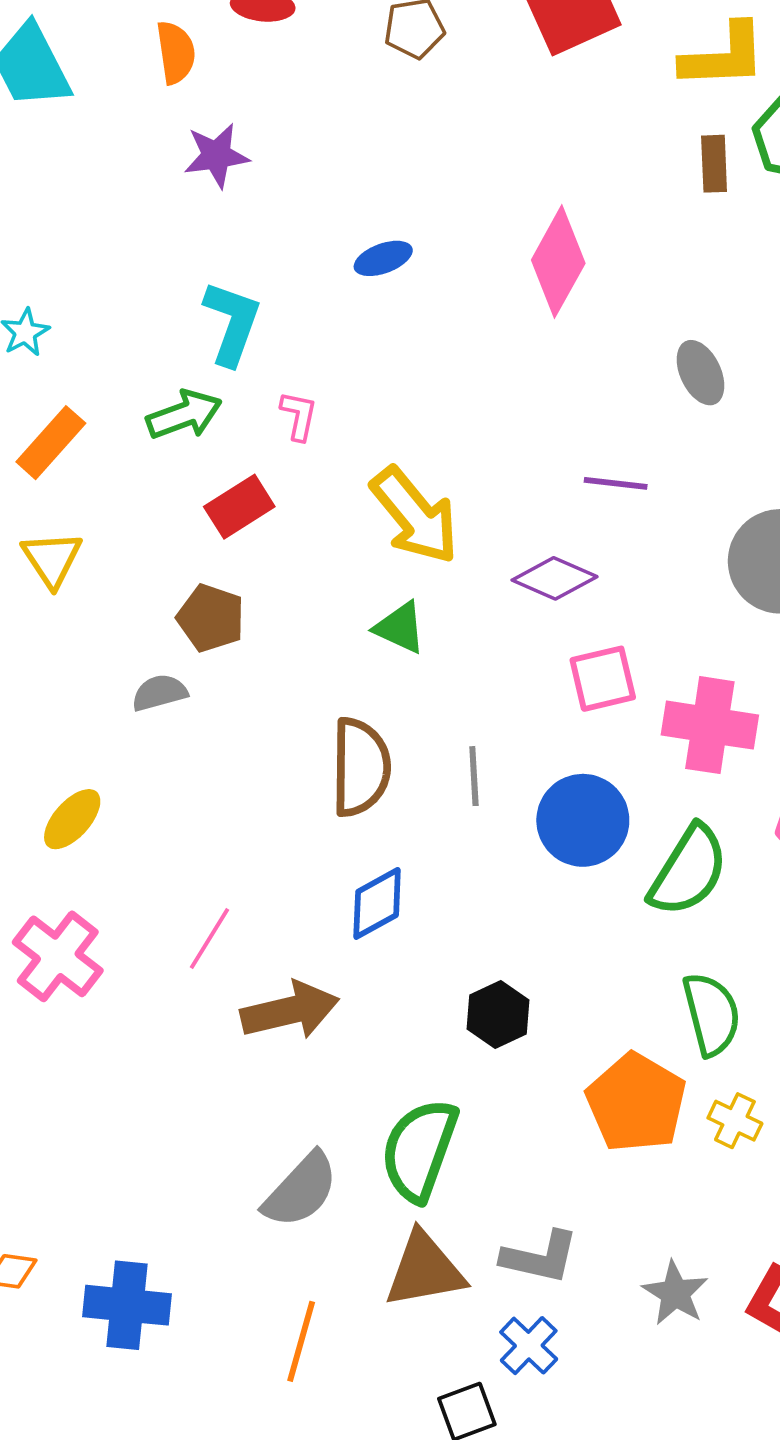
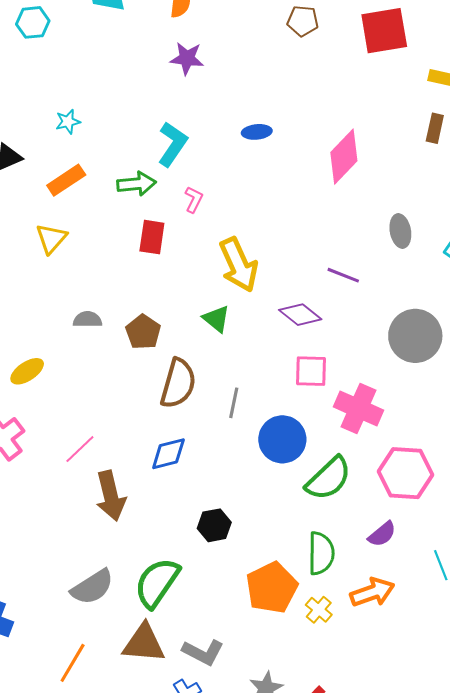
red rectangle: (239, 507) -> (152, 237), turned -64
brown pentagon: (211, 618) -> (143, 332), moved
brown arrow: (290, 1011) -> (111, 496), turned 75

